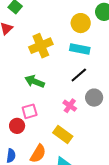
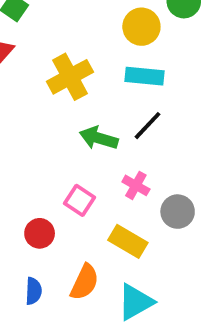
green arrow: (35, 81) -> (99, 138), moved
gray circle: (94, 98) -> (178, 212), moved
pink square: (30, 111) -> (80, 200), moved, turned -35

